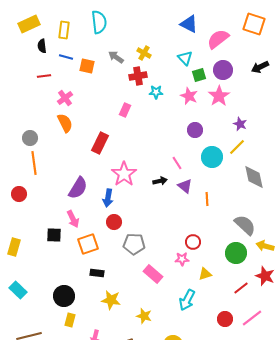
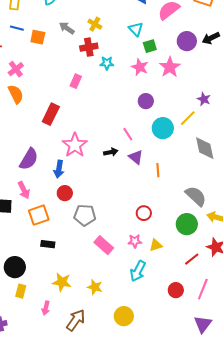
purple circle: (223, 70) -> (187, 41), moved
purple star: (240, 124) -> (204, 99), moved
pink star: (182, 259) -> (135, 241), moved
yellow star: (111, 300) -> (62, 282), moved
pink line: (252, 318) -> (203, 289), turned -30

